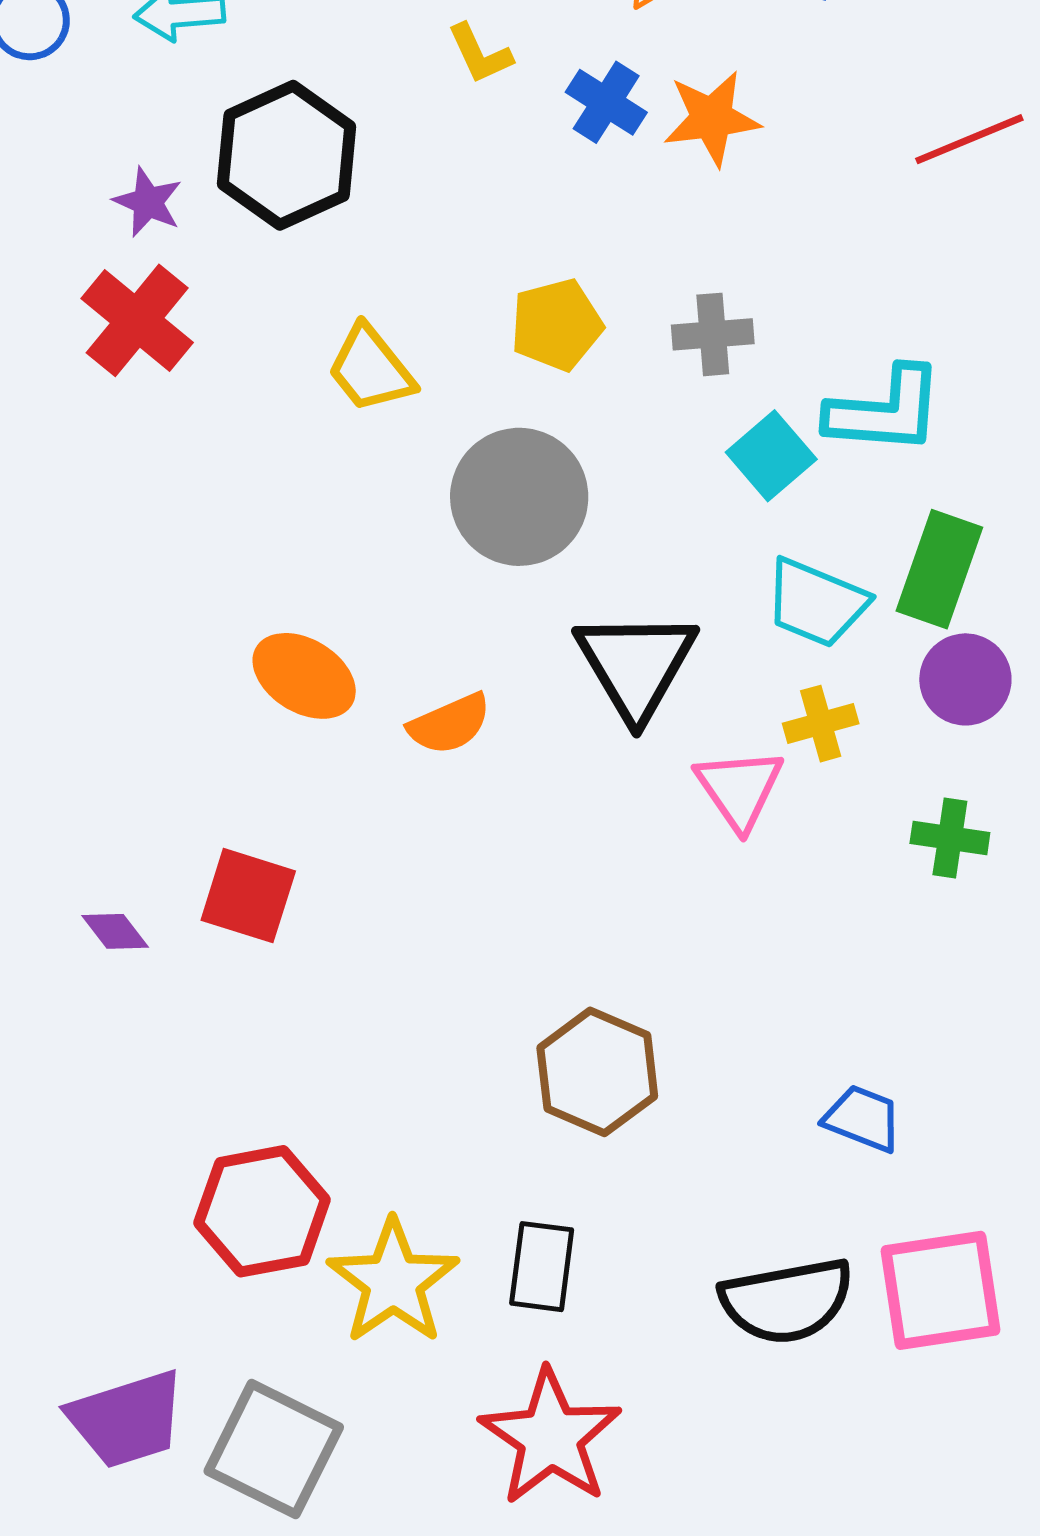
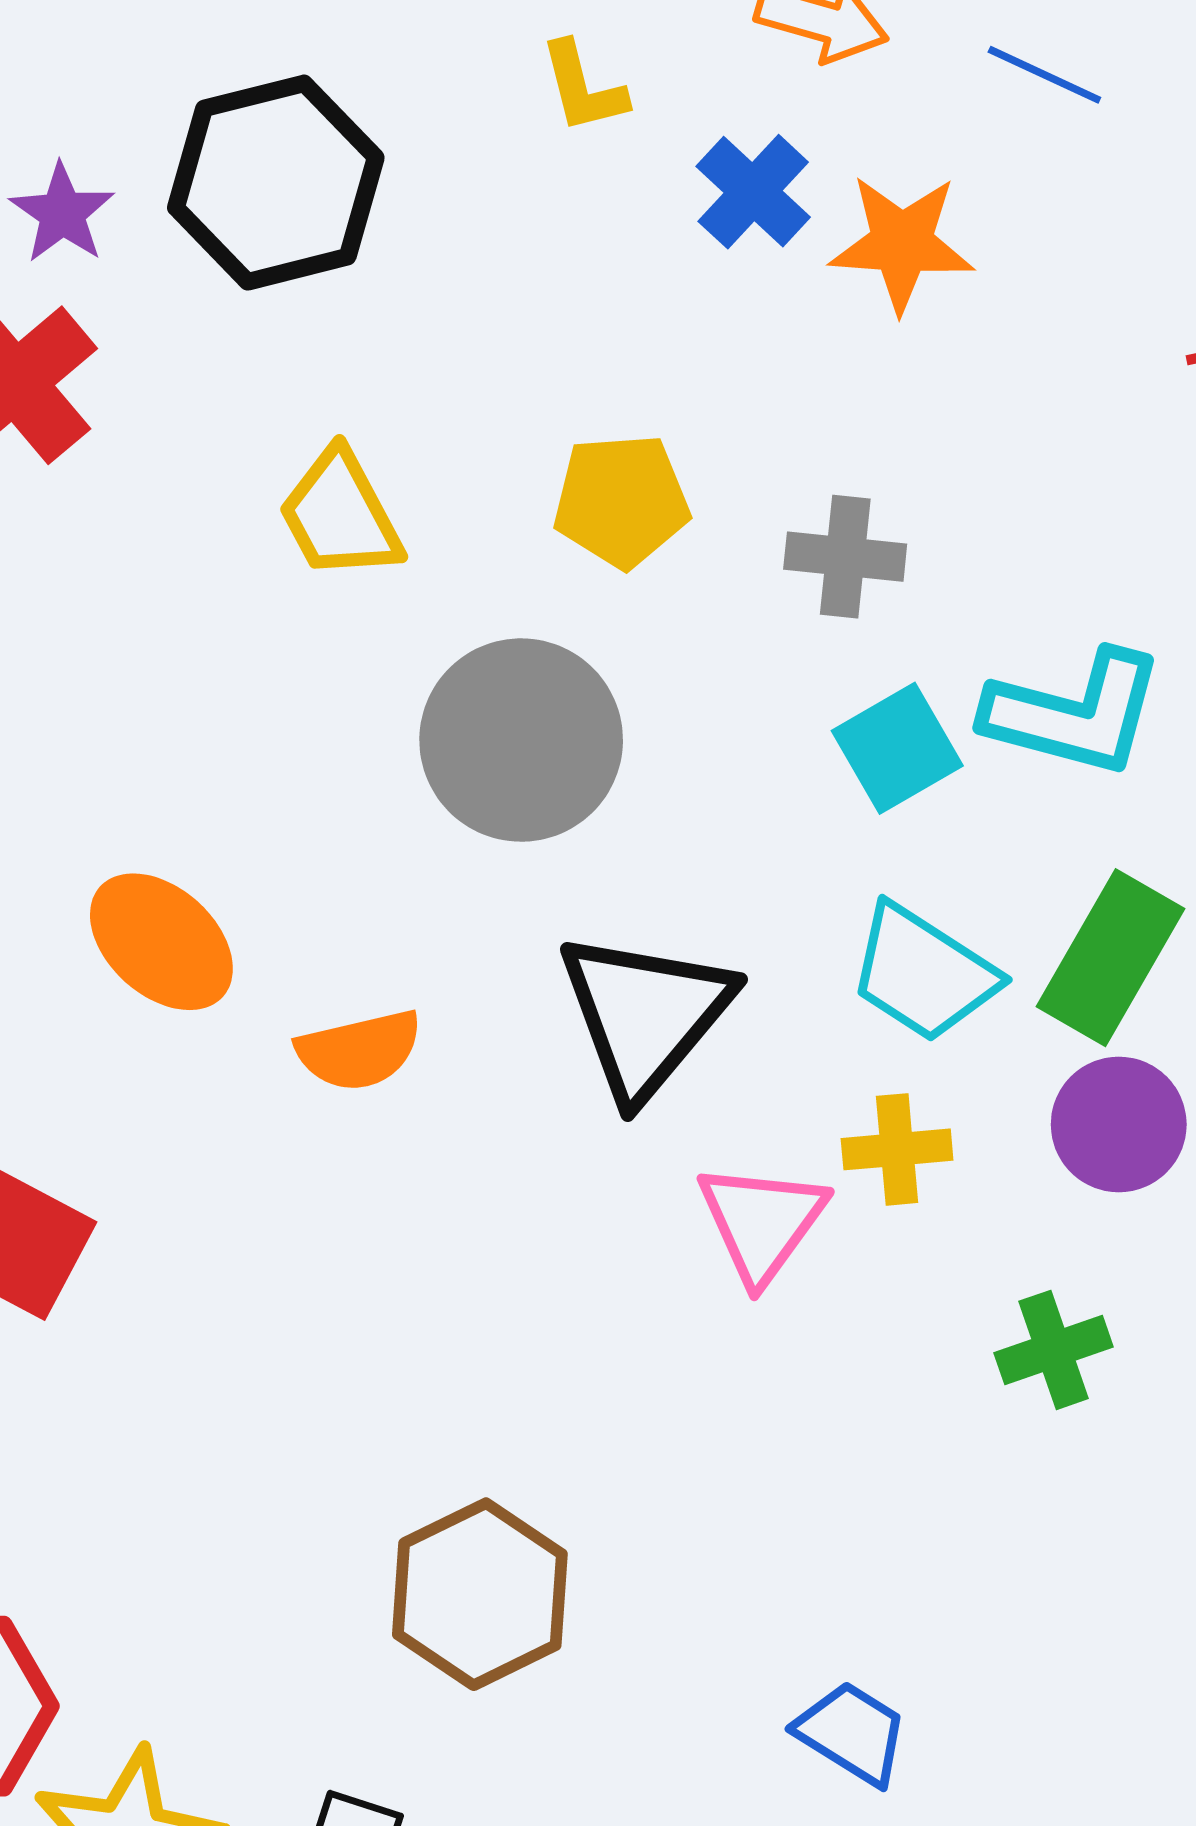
green cross: (950, 838) -> (1054, 1350), turned -38

